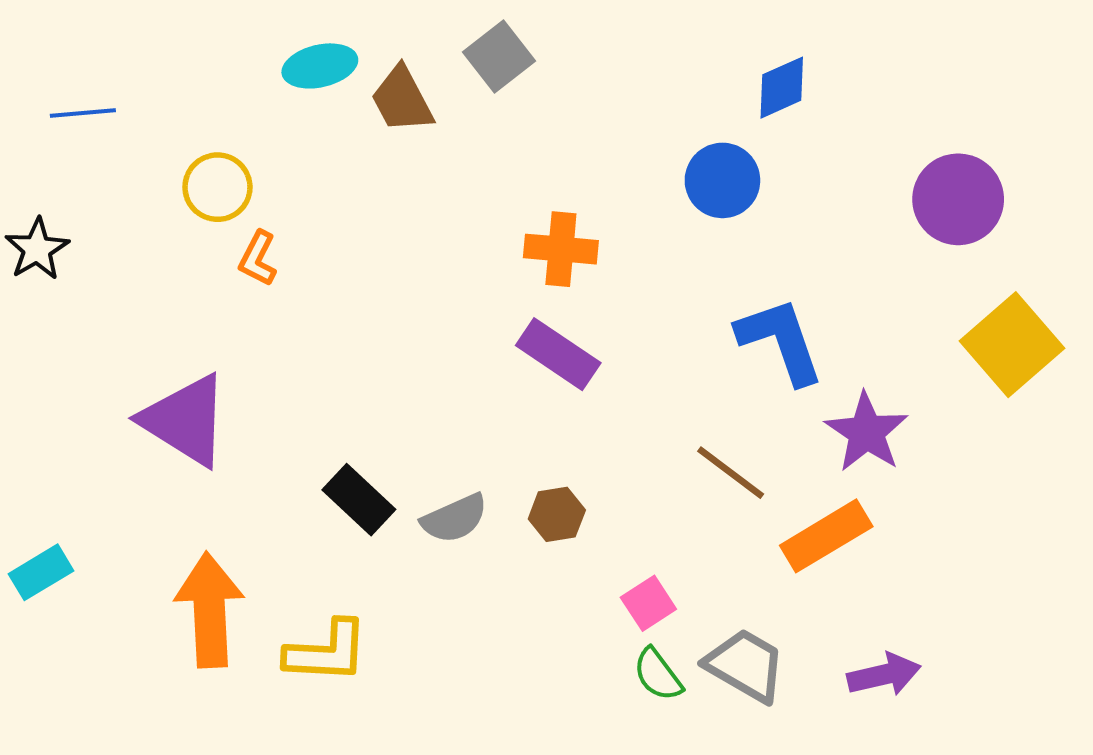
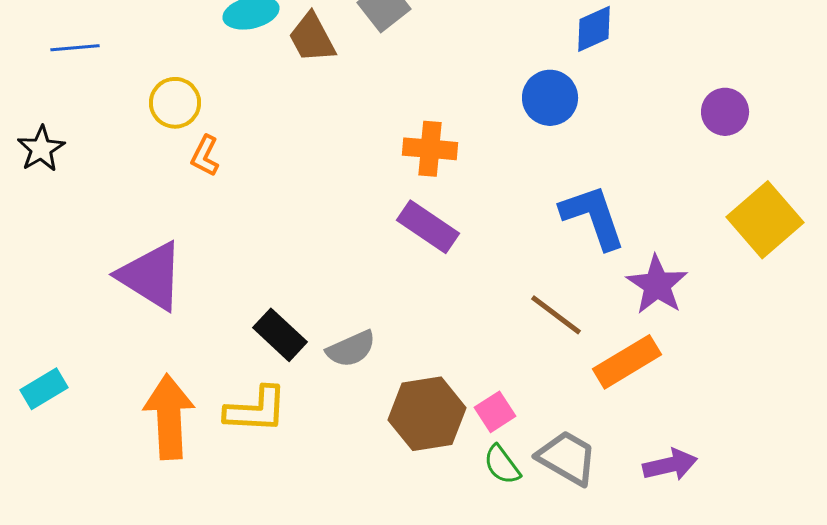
purple circle: (958, 199) -> (725, 112), size x0.7
brown hexagon: (557, 514) -> (427, 414), moved, size x1.8
yellow L-shape: (327, 652) -> (256, 410), moved

